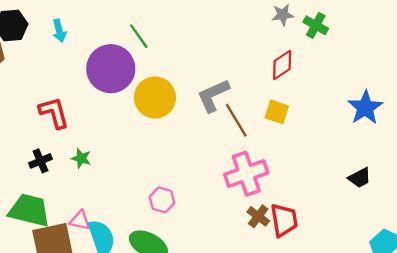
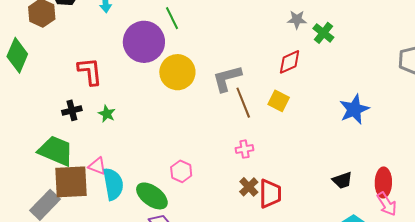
pink cross: (246, 174) -> (244, 149), size x0.5
black trapezoid: (360, 178) -> (342, 180), moved
pink hexagon: (162, 200) -> (181, 171), moved

